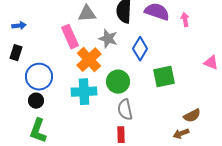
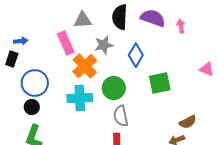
blue arrow: (19, 26) -> (21, 41), moved
gray star: (108, 39) -> (104, 45), turned -30

